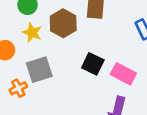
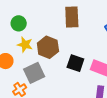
brown hexagon: (63, 23) -> (48, 47), moved

